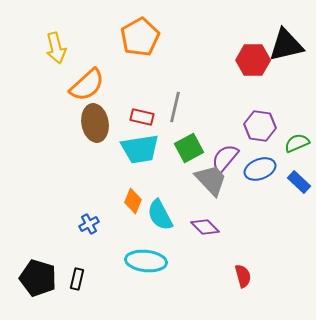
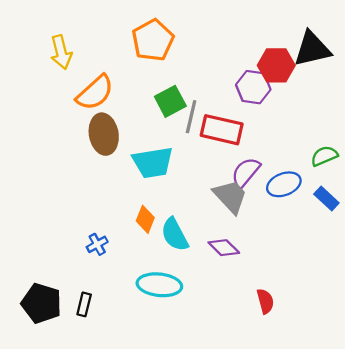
red rectangle: (142, 117) -> (222, 130), moved, size x1.6
purple hexagon: (260, 126) -> (253, 87), moved
green square: (189, 148) -> (170, 101), moved

